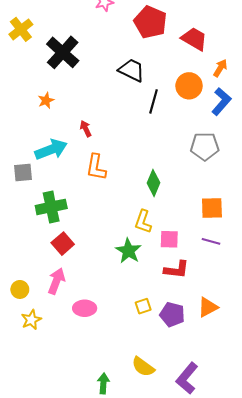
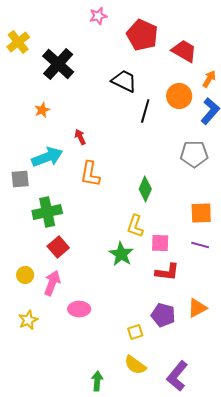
yellow circle: (20, 289) -> (25, 275), moved
yellow square: (143, 306) -> (135, 332), moved

